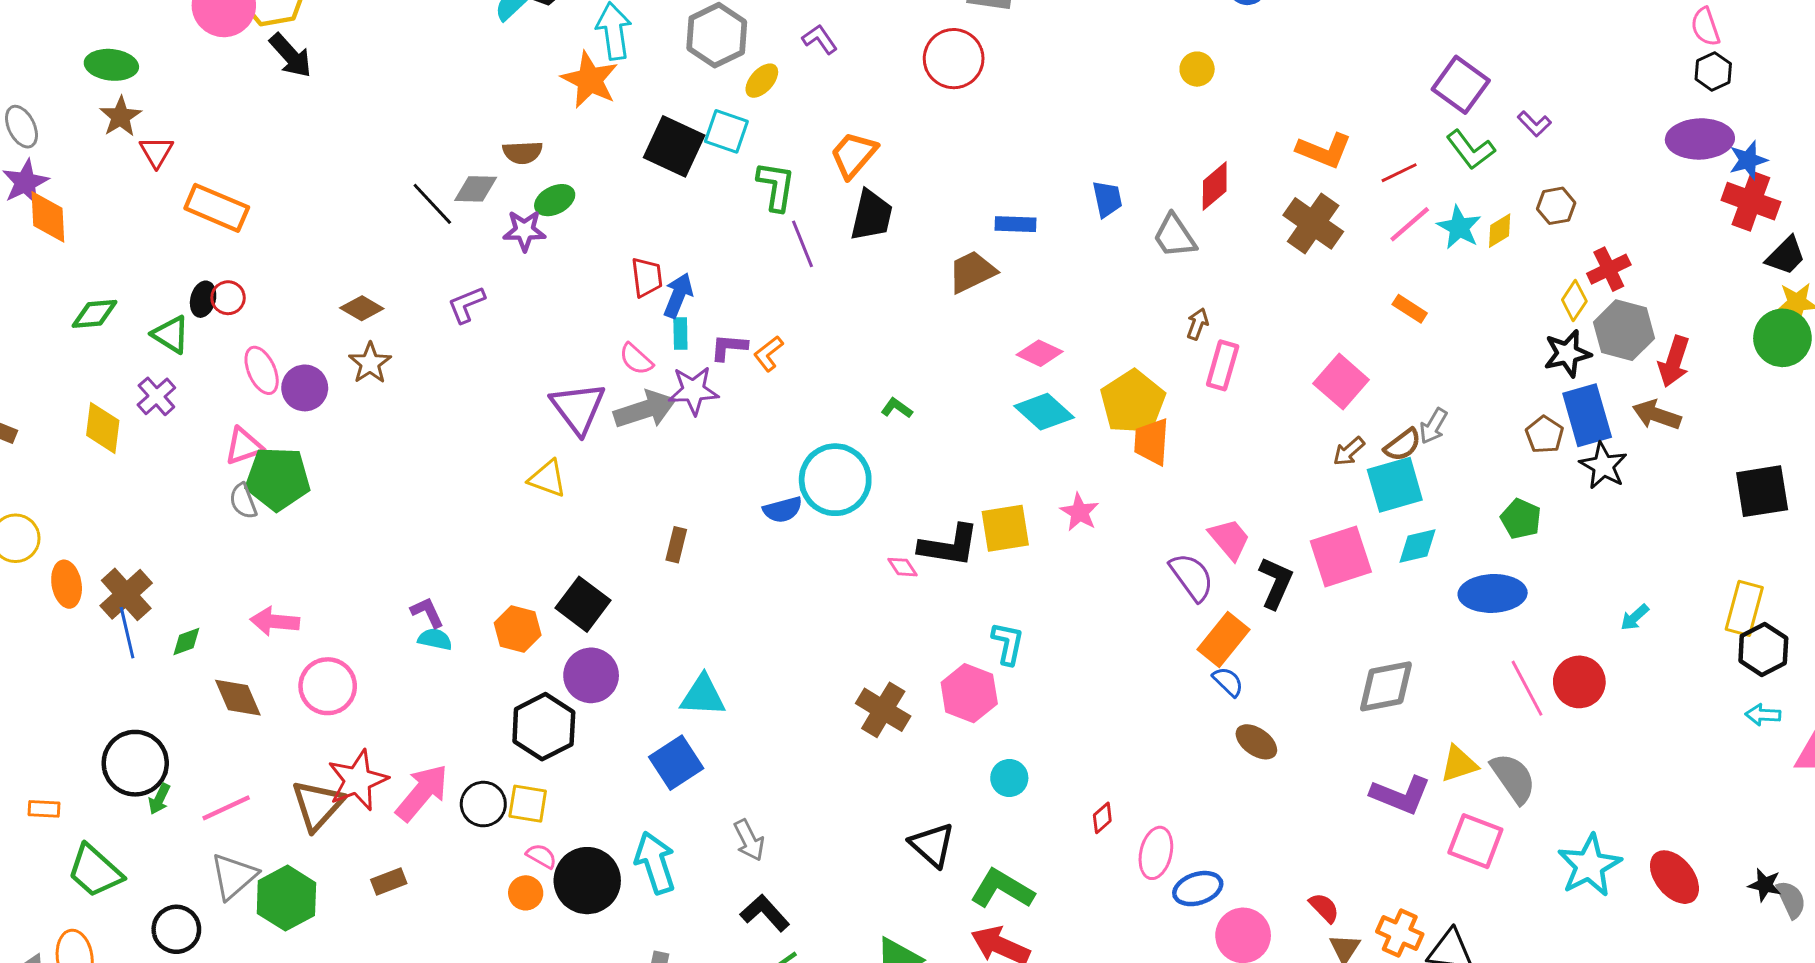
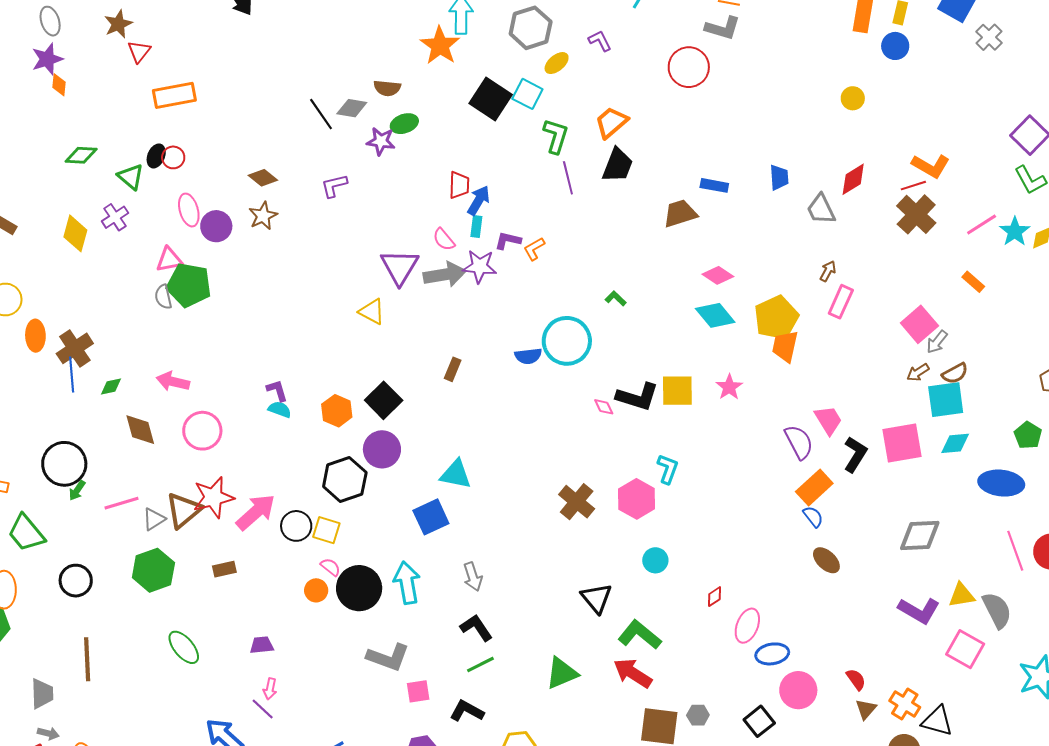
red line: (1399, 173) -> (913, 186), moved
orange rectangle: (217, 208) -> (174, 95), turned -42
orange diamond: (48, 217) -> (59, 85), size x0.6
gray arrow: (1433, 426) -> (937, 342), moved
gray triangle: (234, 876) -> (154, 519), moved, size x0.7

